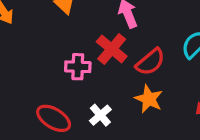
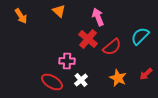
pink cross: (78, 67) -> (67, 61), moved
orange star: (149, 99) -> (118, 78), moved

